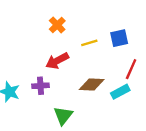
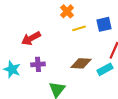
orange cross: (57, 25) -> (67, 11), moved
red arrow: (57, 61) -> (31, 38), moved

